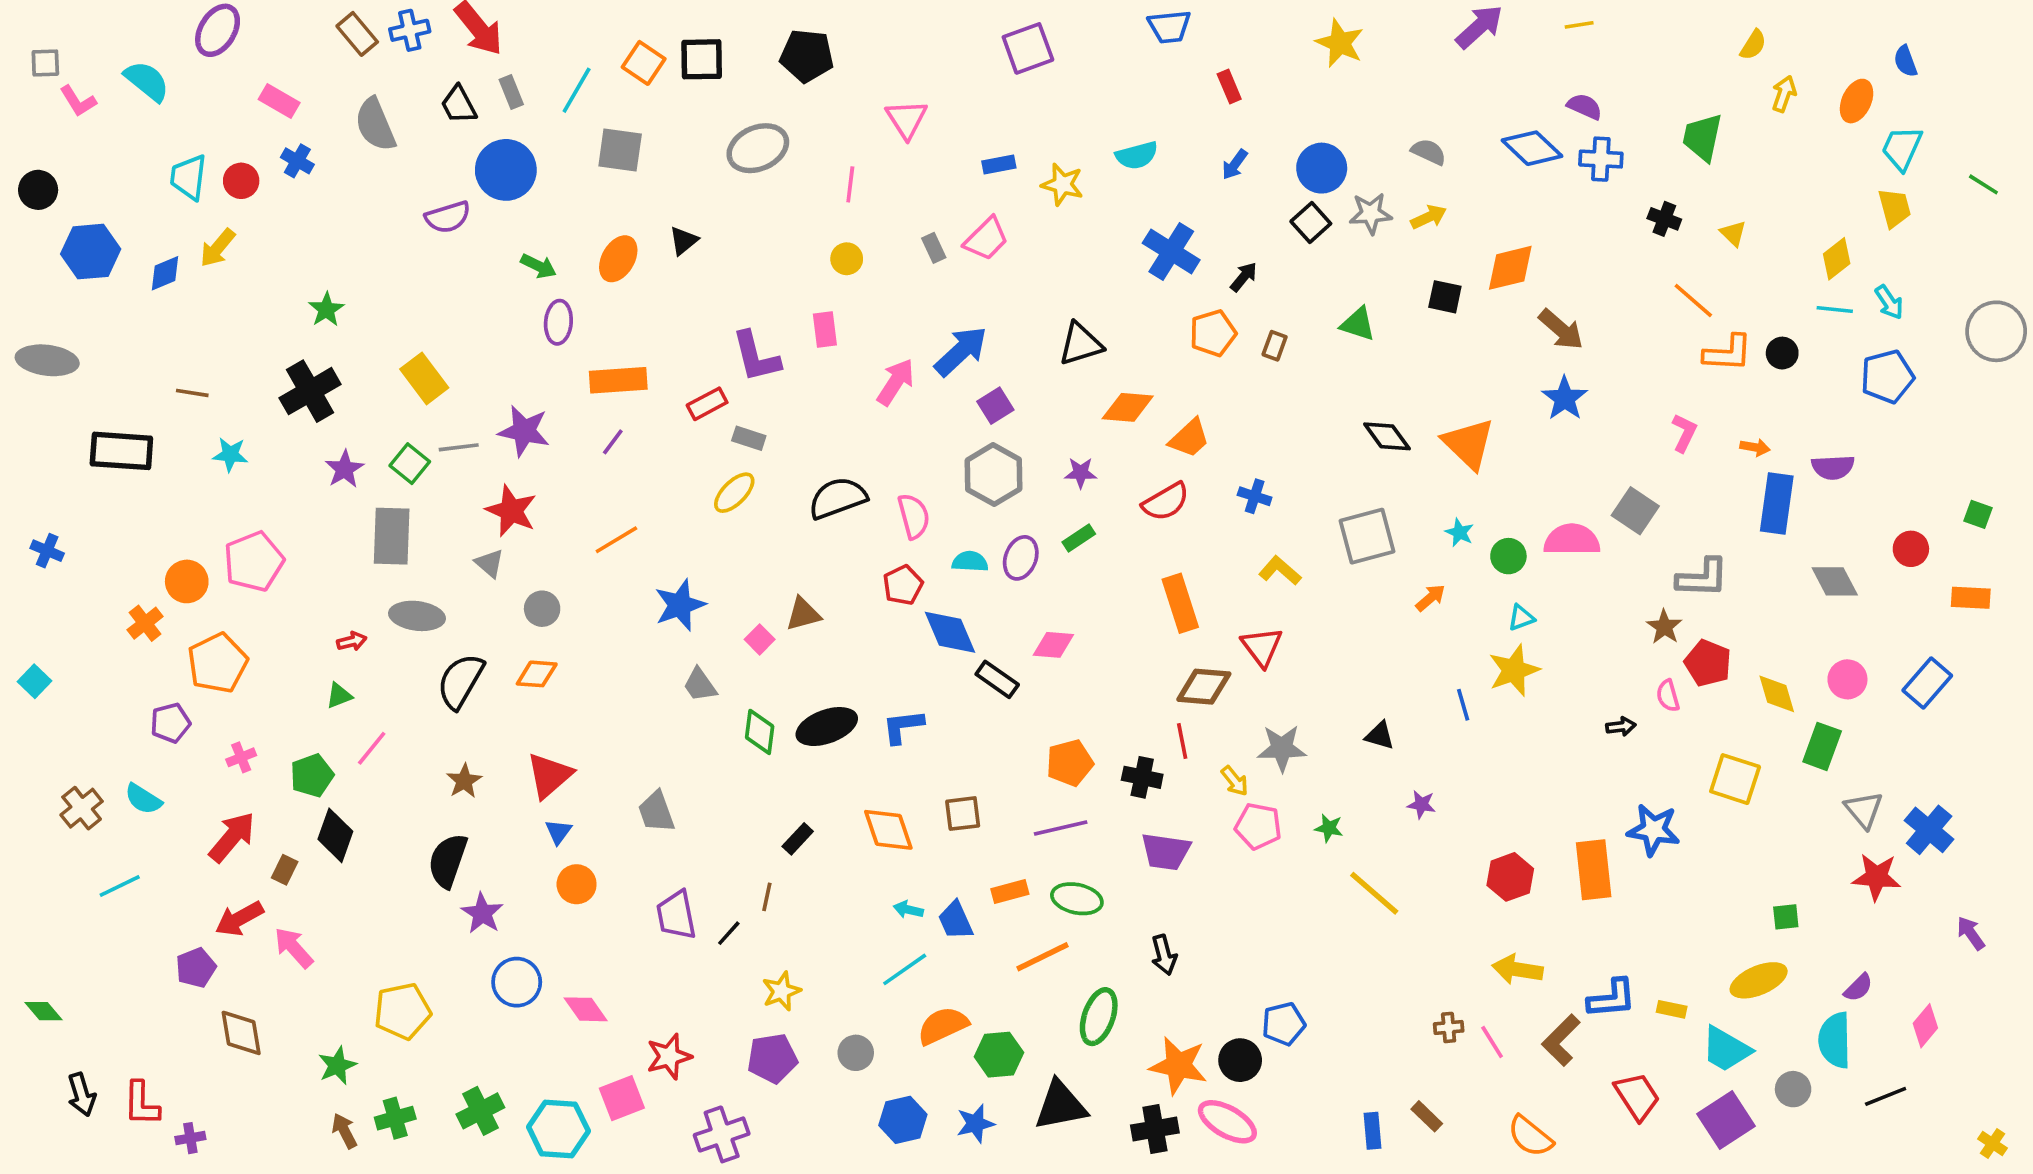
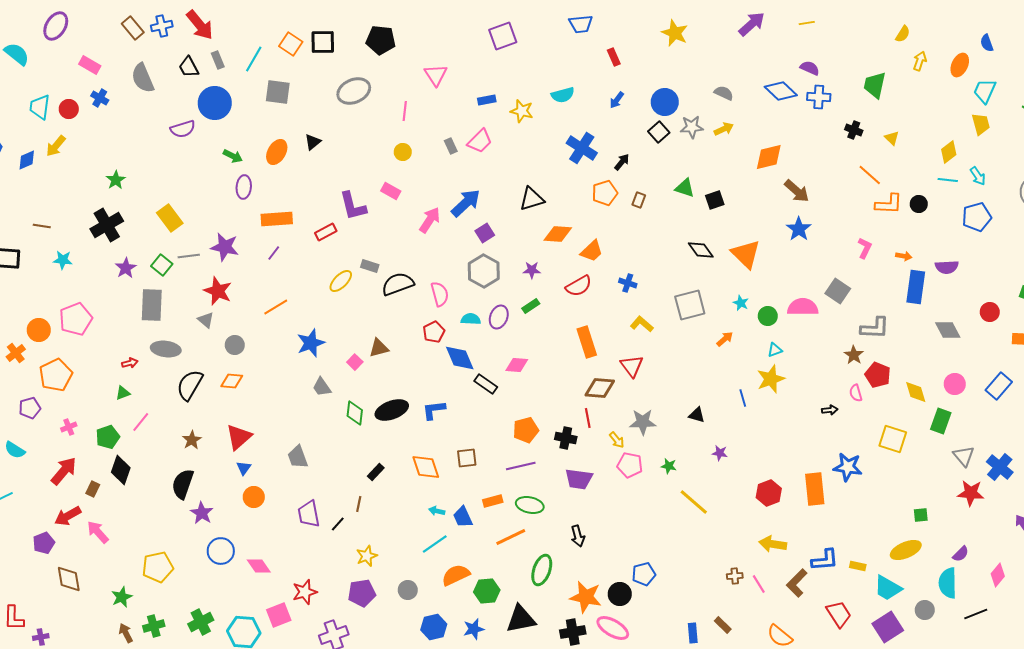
black square: (1445, 297) -> (715, 200), moved, turned -30
pink rectangle: (825, 329) -> (391, 191), turned -54
gray rectangle: (749, 438) -> (370, 266), moved

